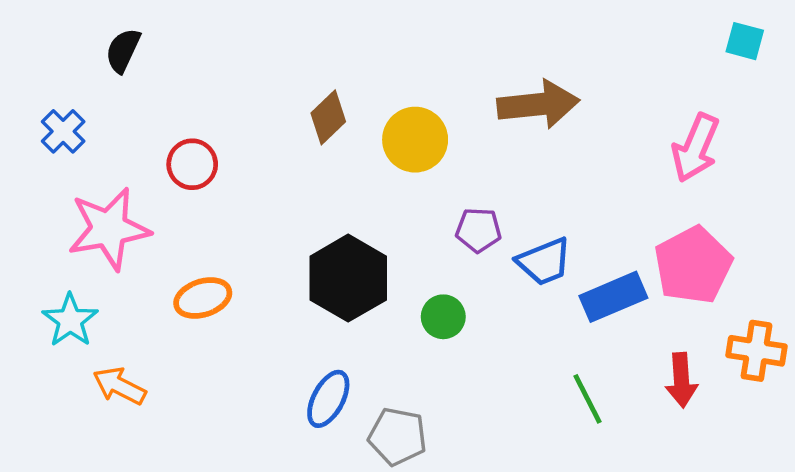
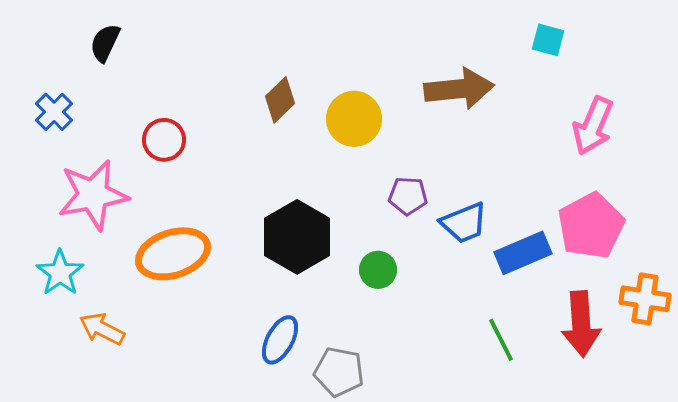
cyan square: (745, 41) -> (548, 40), moved
orange ellipse: (203, 298) -> (173, 254), size x1.5
red arrow: (681, 380) -> (581, 324), size x1.4

